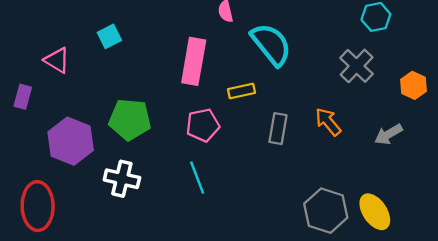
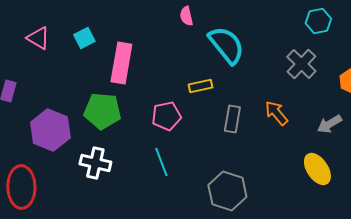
pink triangle: (57, 60) -> (38, 38), moved
pink rectangle: (194, 61) -> (121, 63), moved
gray hexagon: (326, 211) -> (227, 191), moved
yellow ellipse: (375, 212) -> (317, 169), moved

